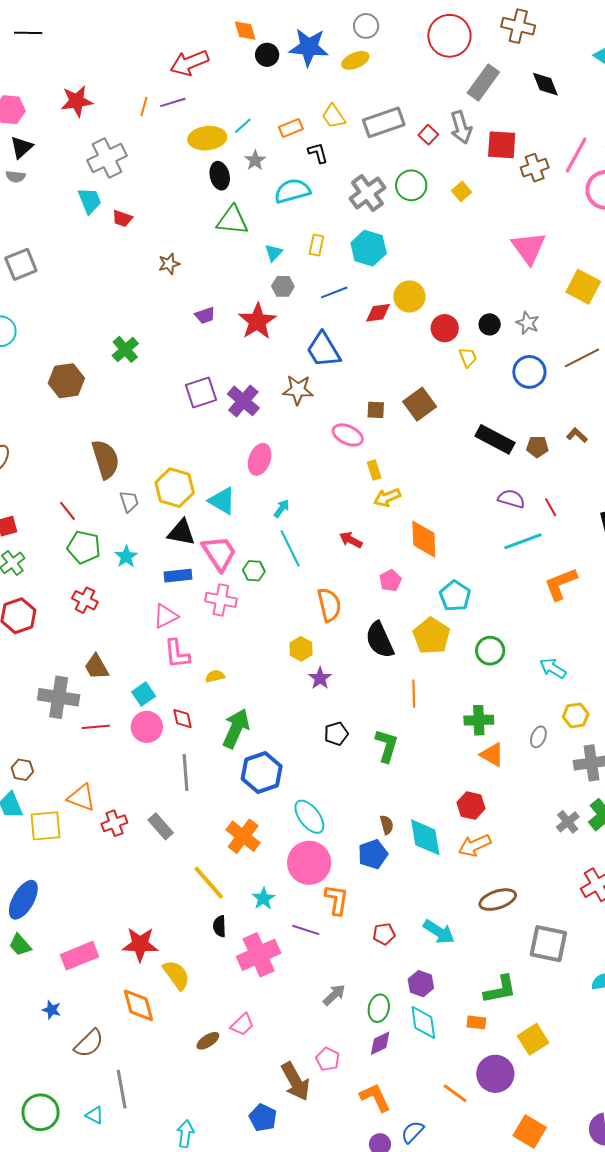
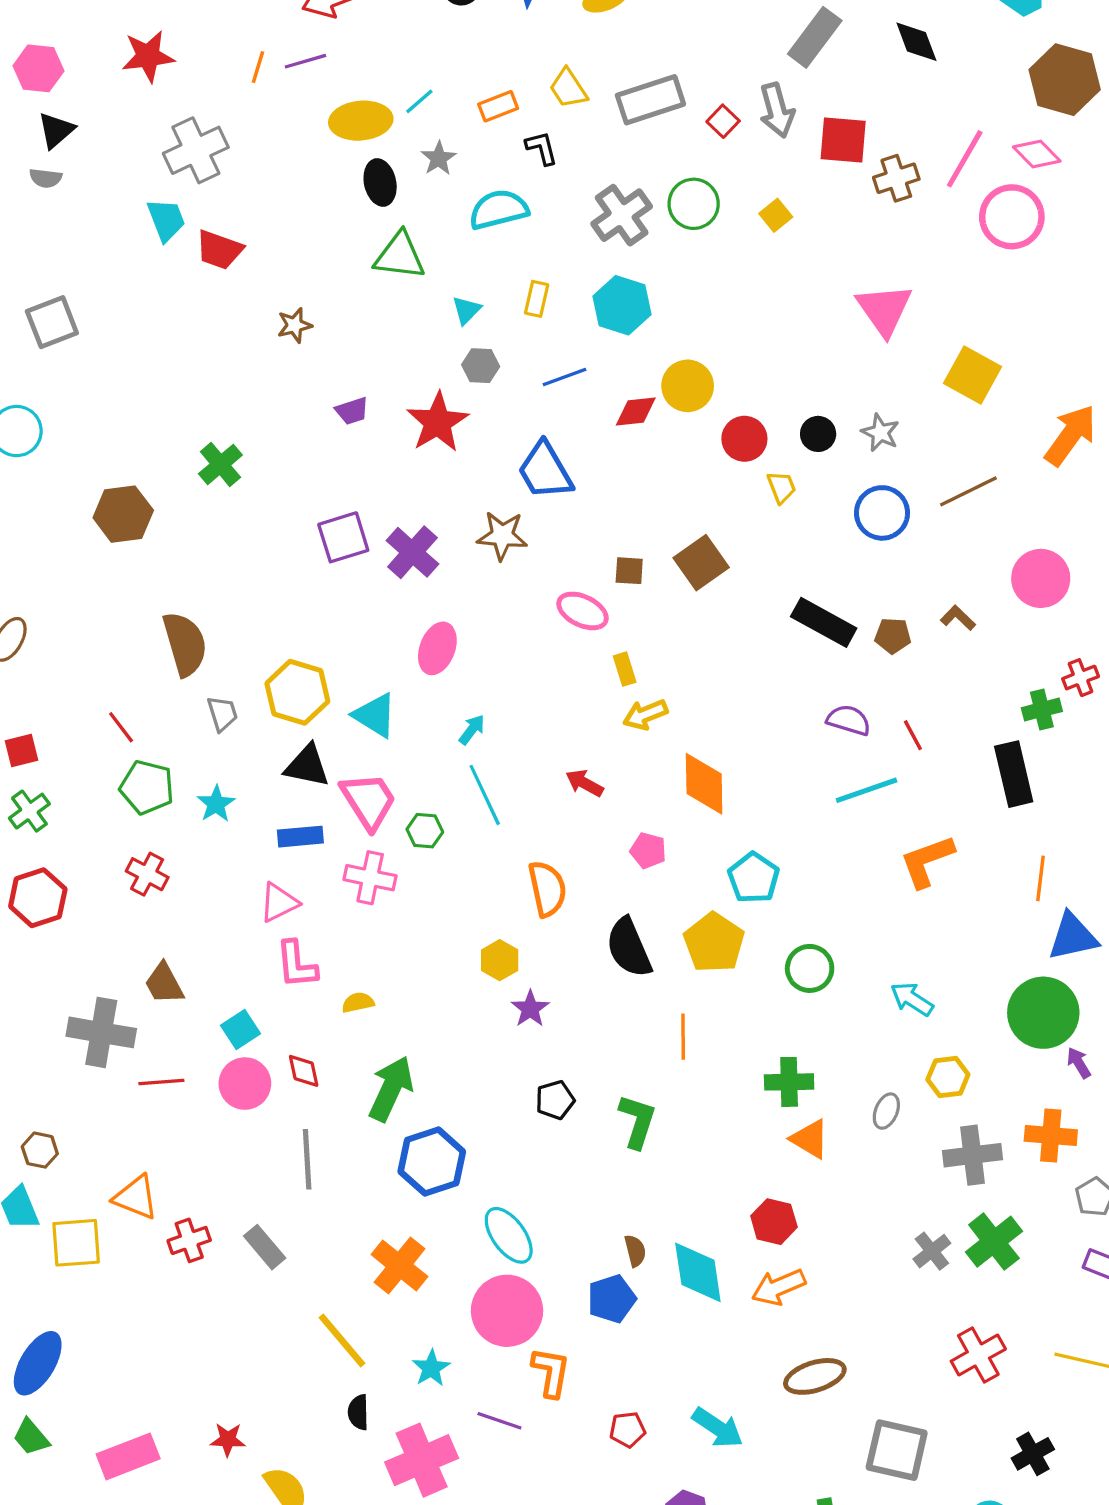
red trapezoid: (122, 218) -> (219, 250), size x1.4
pink pentagon: (390, 580) -> (648, 851), turned -30
red star: (140, 944) -> (228, 1440), size x0.6

